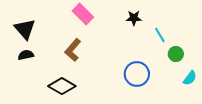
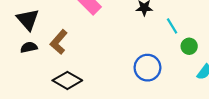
brown L-shape: (73, 50) -> (59, 42), moved

